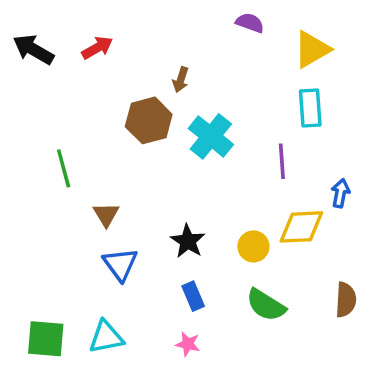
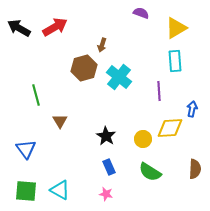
red arrow: (97, 48) -> (55, 27), size x1.4
blue triangle: (120, 264) -> (26, 149), moved
cyan triangle: (106, 337) -> (60, 190), turned 40

